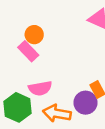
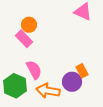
pink semicircle: (40, 88) -> (34, 70), turned -108

